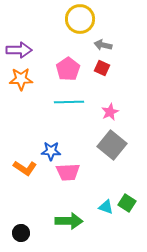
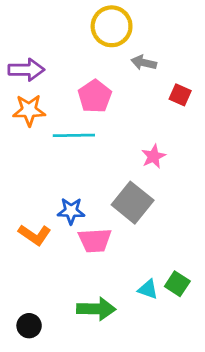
red square: (102, 68) -> (180, 95), moved
cyan line: (69, 102) -> (74, 135), moved
gray square: (112, 145) -> (133, 203), moved

